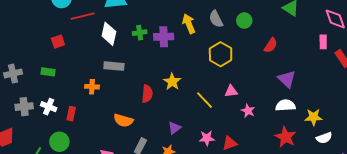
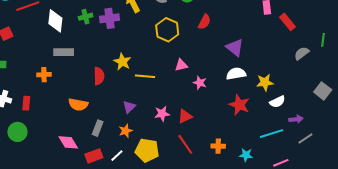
red semicircle: (271, 45) -> (204, 22), moved
yellow line: (204, 100) -> (145, 76), moved, turned -36

